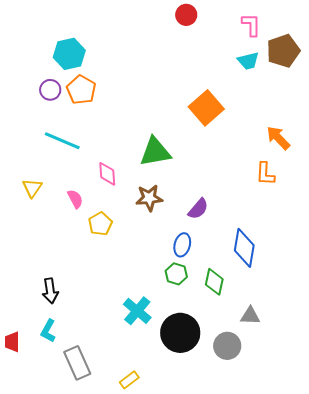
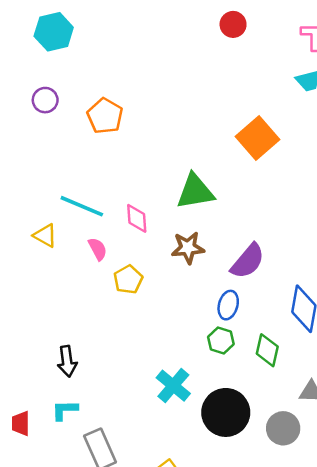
cyan hexagon: (69, 54) -> (54, 32), moved
purple circle: (50, 90) -> (45, 100), moved
cyan line: (62, 141) -> (82, 206), moved
yellow triangle: (32, 188) -> (45, 236), turned -35
purple semicircle: (198, 209) -> (248, 261), size x1.4
cyan L-shape: (48, 331) -> (65, 410), turned 60

